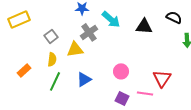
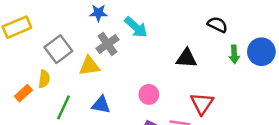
black triangle: (144, 26) -> (186, 58), moved
gray square: (51, 36) -> (58, 49), size x1.5
yellow semicircle: (52, 59) -> (44, 79), moved
blue triangle: (84, 79) -> (101, 105), turned 42

